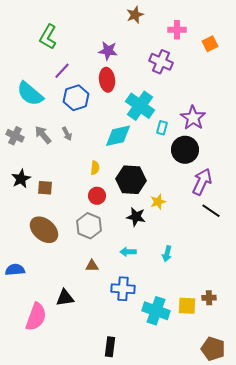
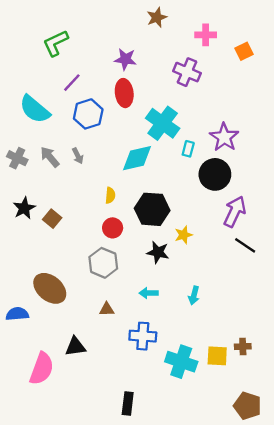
green L-shape: (48, 37) -> (56, 43), turned 35
brown square: (45, 188) -> (52, 219), turned 35
brown ellipse: (44, 230) -> (50, 288), moved

